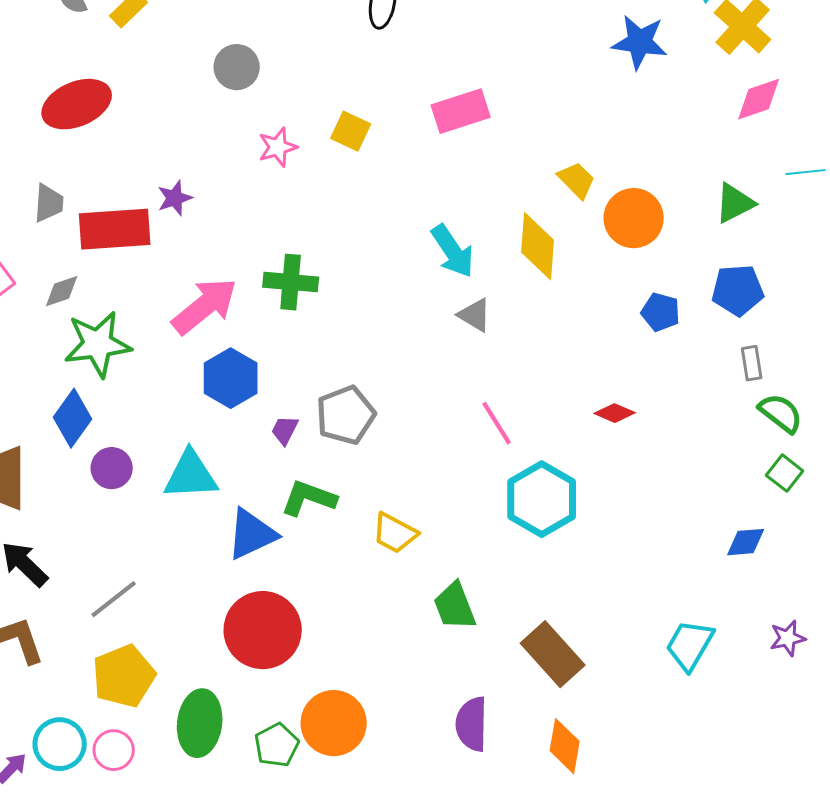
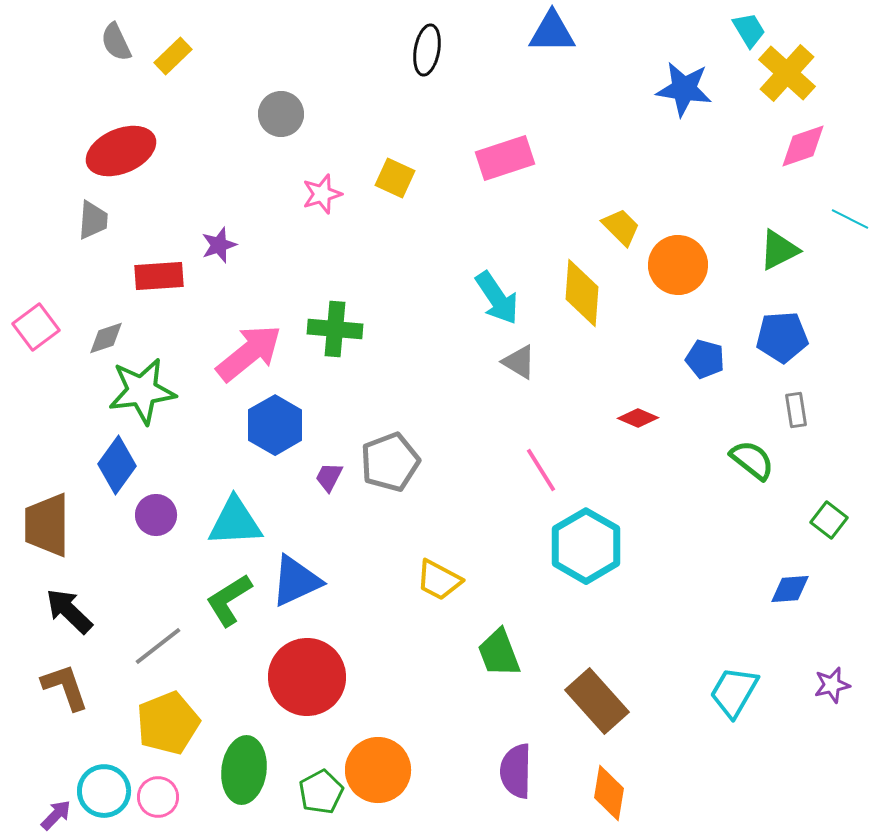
cyan line: (806, 172) -> (850, 219), turned 33
gray trapezoid: (49, 203) -> (93, 220), moved
red rectangle: (115, 229) -> (159, 276), size x0.7
red diamond: (615, 413) -> (638, 418), moved
green semicircle: (781, 413) -> (752, 460), moved
green L-shape: (309, 498) -> (229, 600), moved, turned -52

